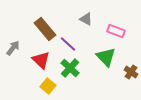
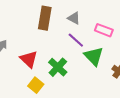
brown rectangle: (45, 29) -> (45, 18), moved, turned 50
purple line: (68, 44) -> (76, 40), moved

